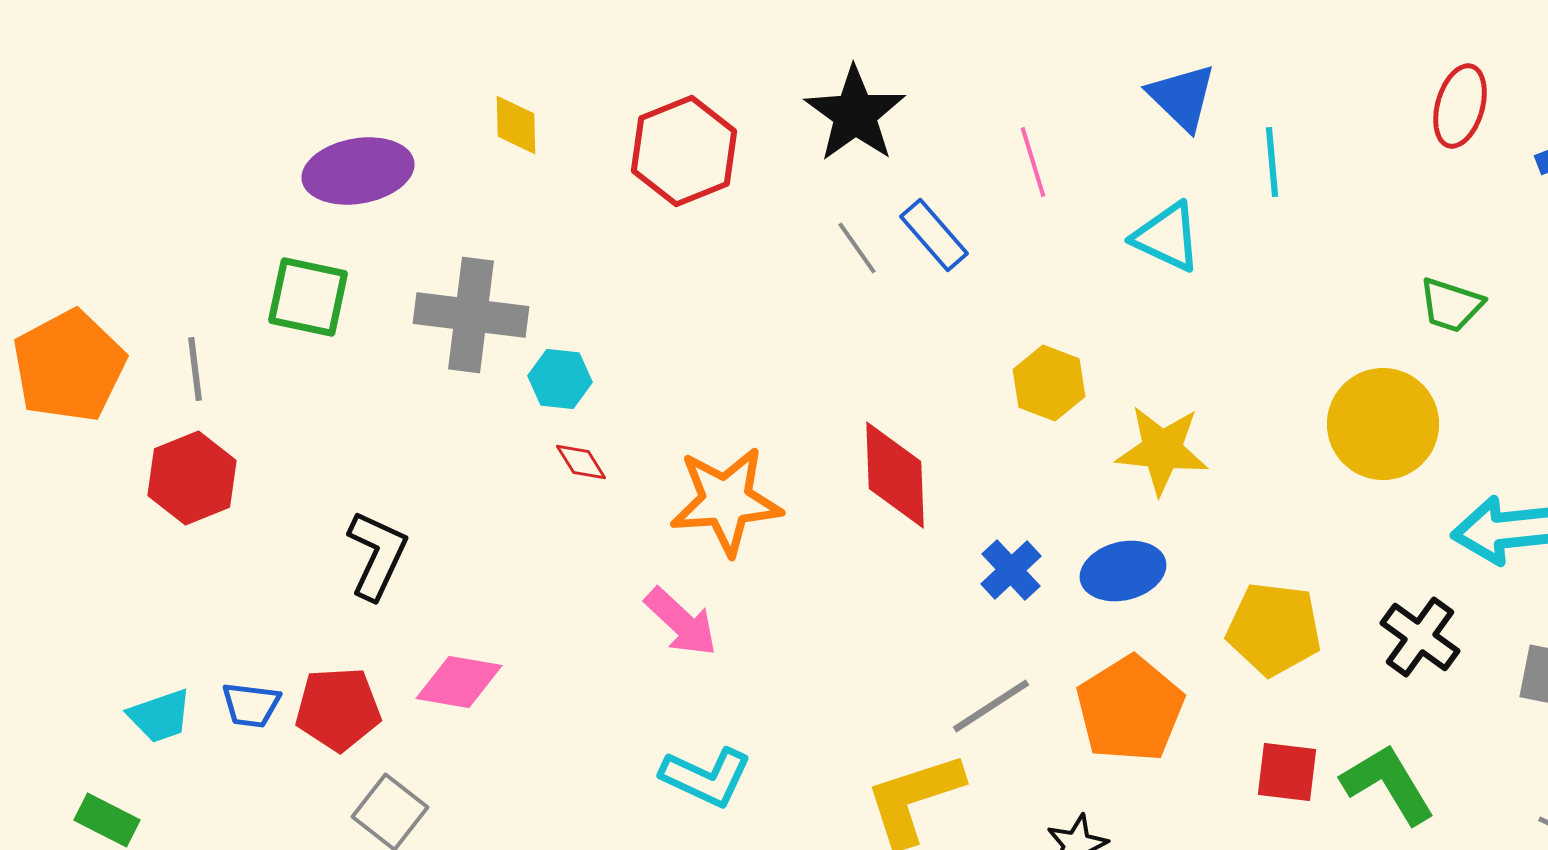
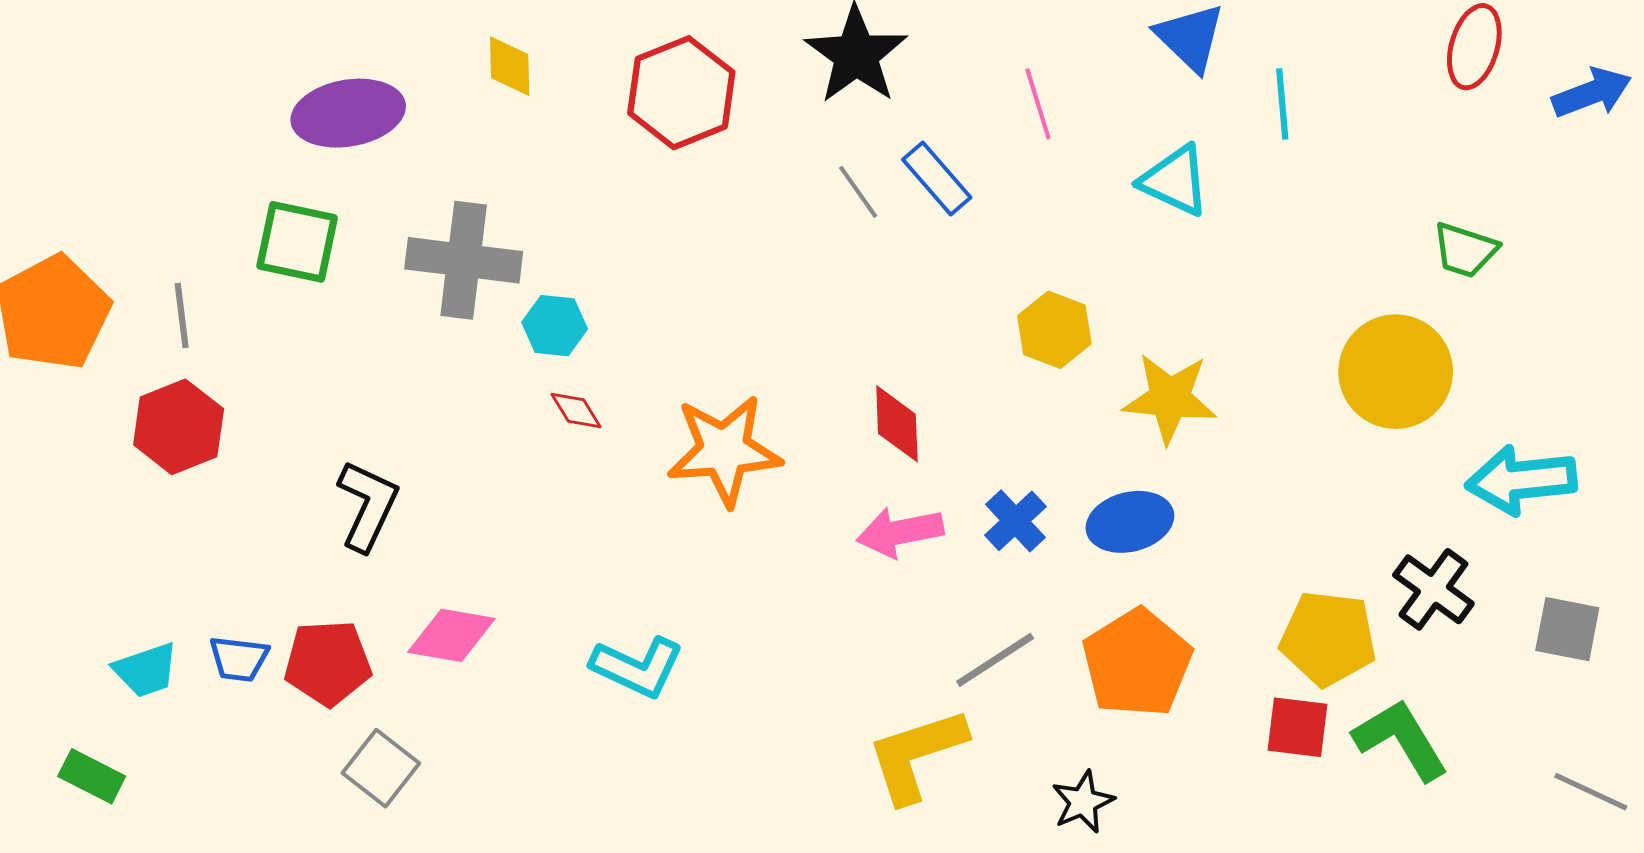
red diamond: (895, 475) -> (897, 424), size x0.7
pink arrow: (681, 622) -> (900, 532), moved, turned 126
yellow pentagon: (1274, 629) -> (1328, 638), moved
cyan L-shape: (706, 777) -> (637, 667), moved

